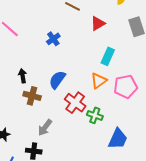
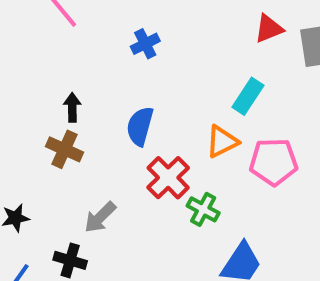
red triangle: (98, 23) -> (269, 29), moved
blue semicircle: (57, 80) -> (140, 126), turned -30
brown cross: (32, 96) -> (65, 149), moved

